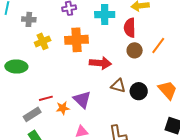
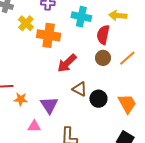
yellow cross: (43, 41) -> (26, 23), moved, turned -35
red arrow: (100, 63) -> (67, 63), turned 120
purple triangle: (82, 100) -> (49, 105), moved

